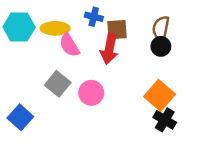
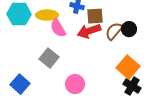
brown semicircle: (161, 28) -> (114, 31), moved, turned 30
red arrow: (109, 49) -> (89, 31), turned 60
pink circle: (91, 93) -> (75, 84), moved

